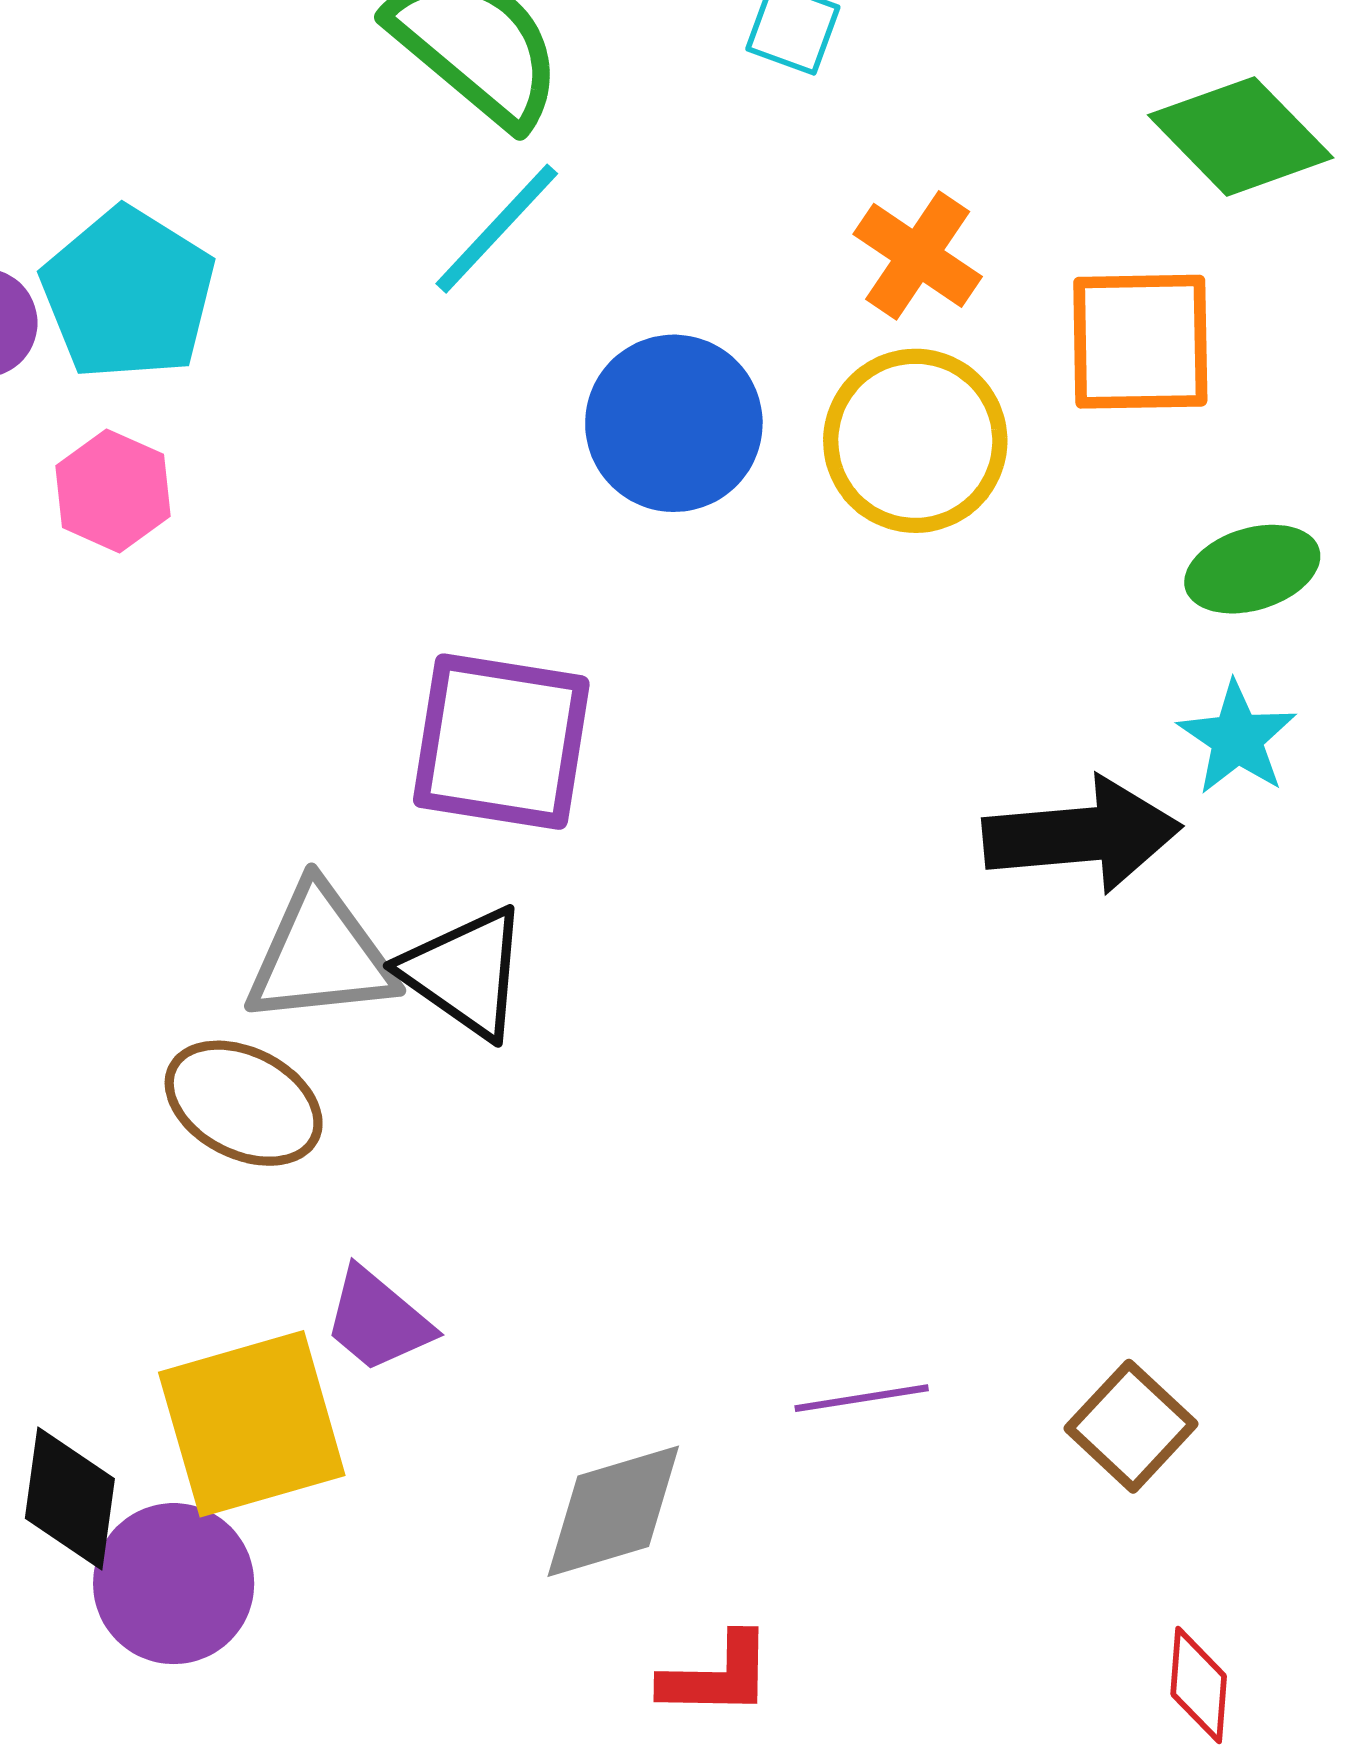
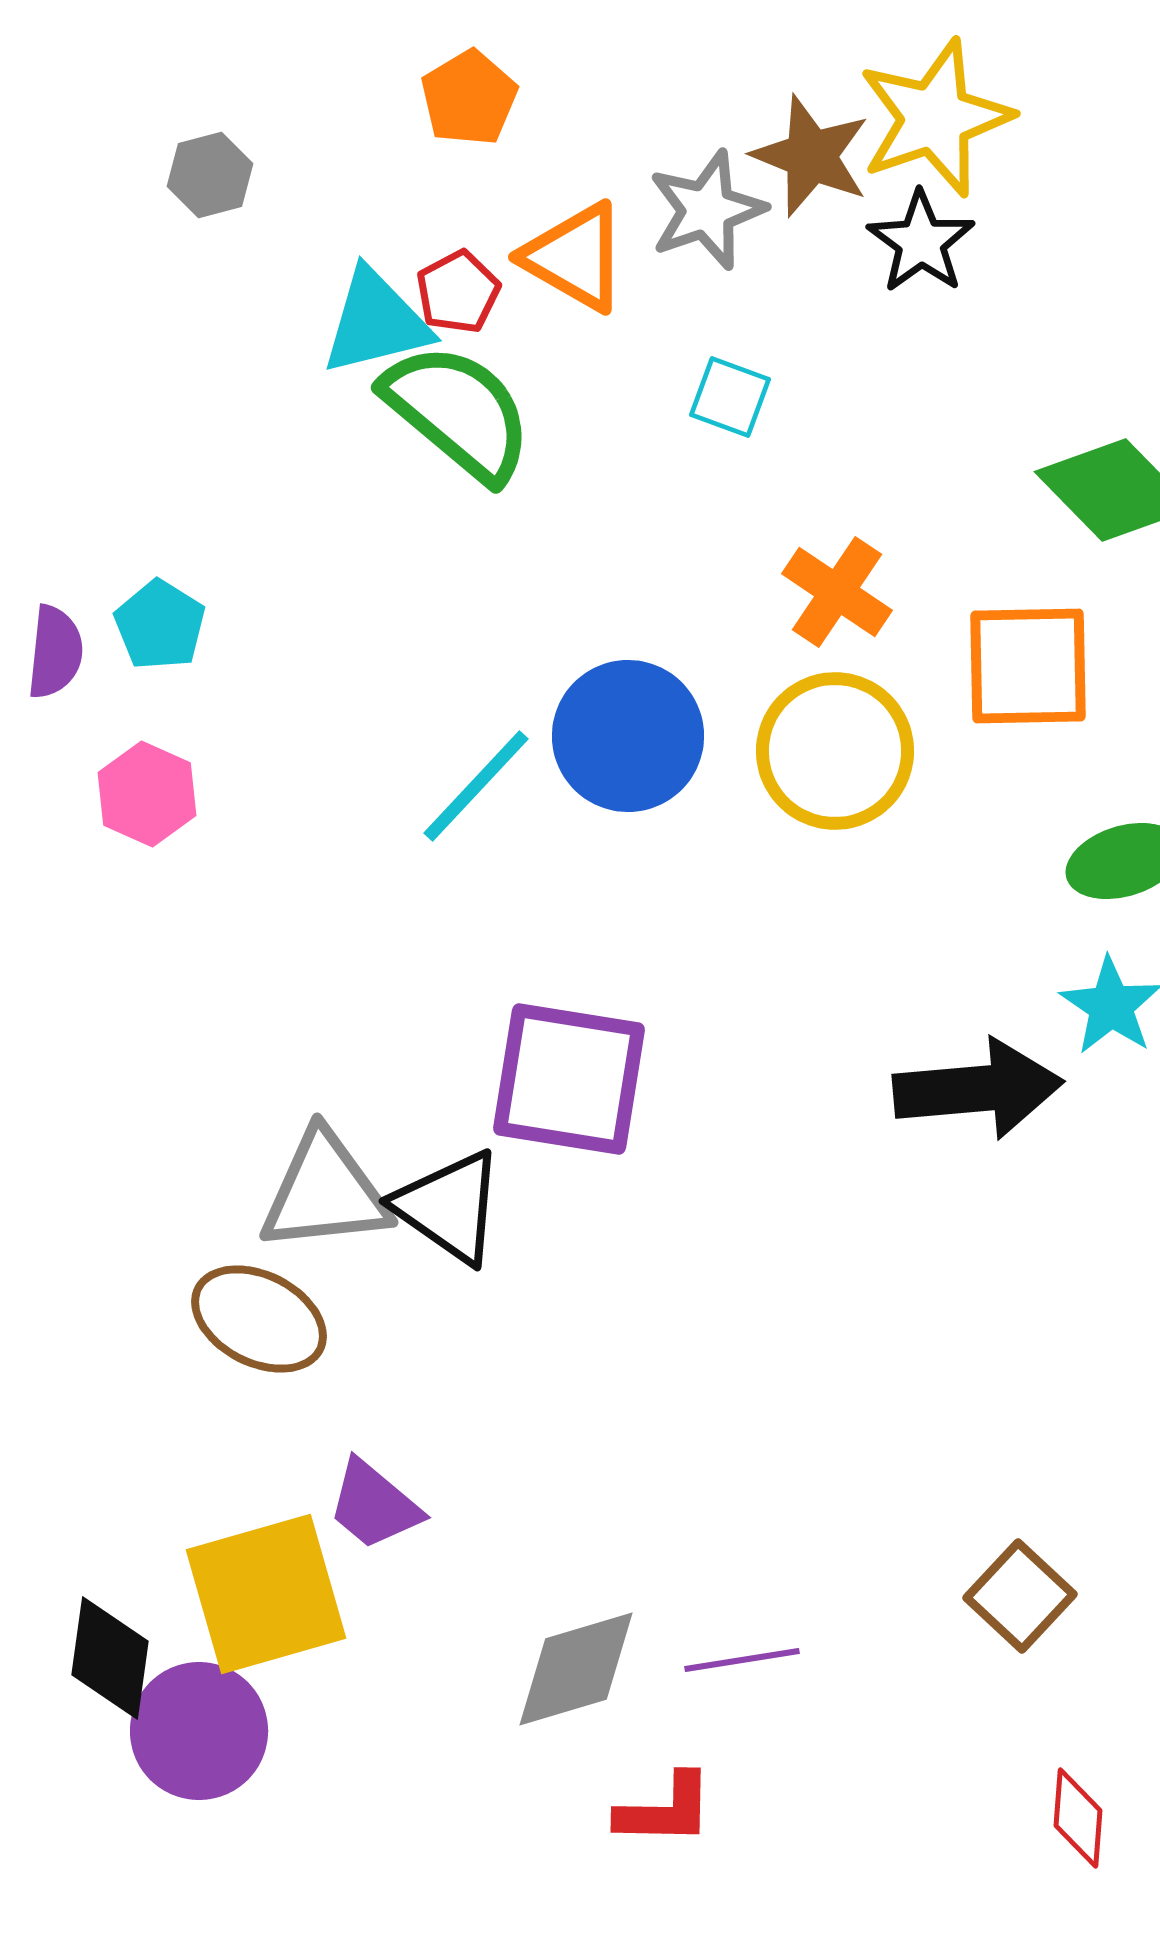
cyan line: (497, 229) -> (476, 786), moved
cyan pentagon: (128, 294) -> (160, 625), size x0.6
purple square: (501, 742) -> (569, 1079), moved
purple line: (862, 1398) -> (742, 1660), moved

